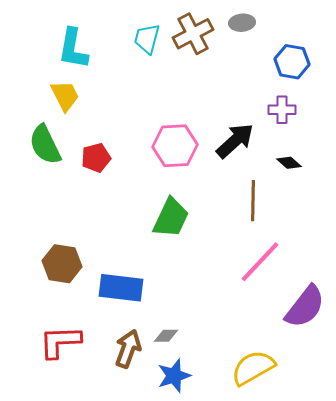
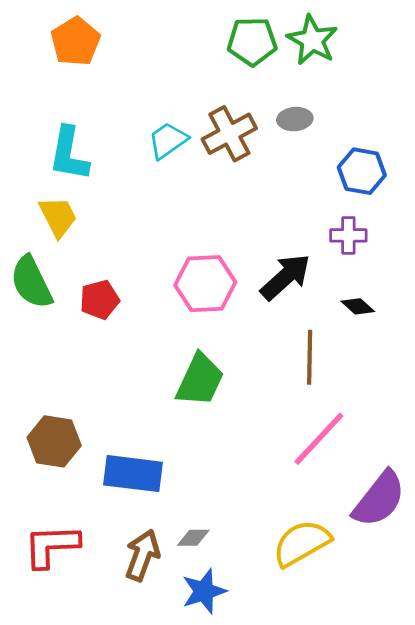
cyan trapezoid: (147, 39) -> (168, 140), turned 40
yellow semicircle: (253, 368) -> (302, 543), moved

